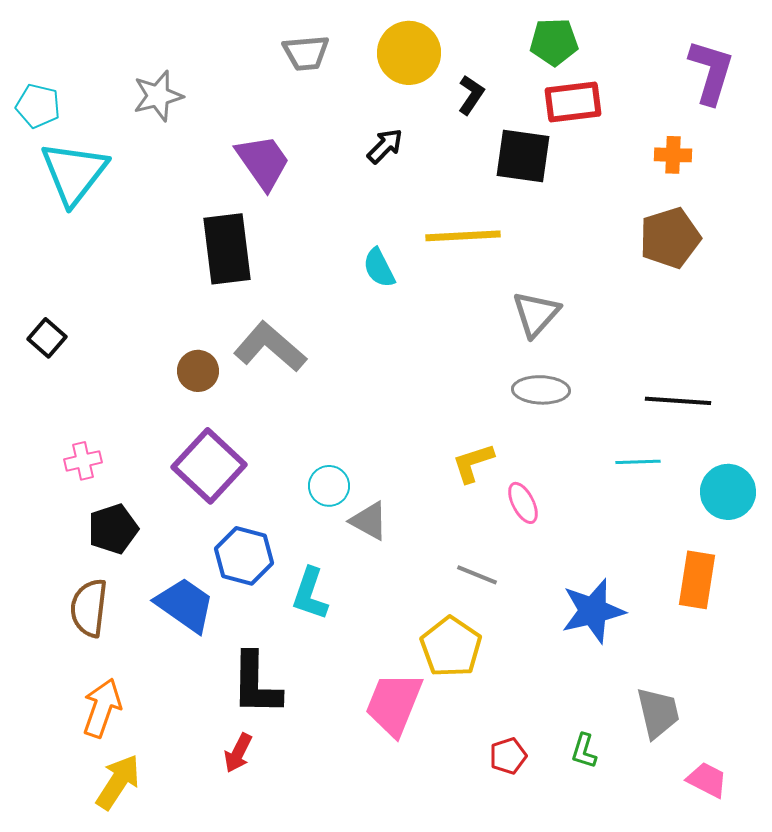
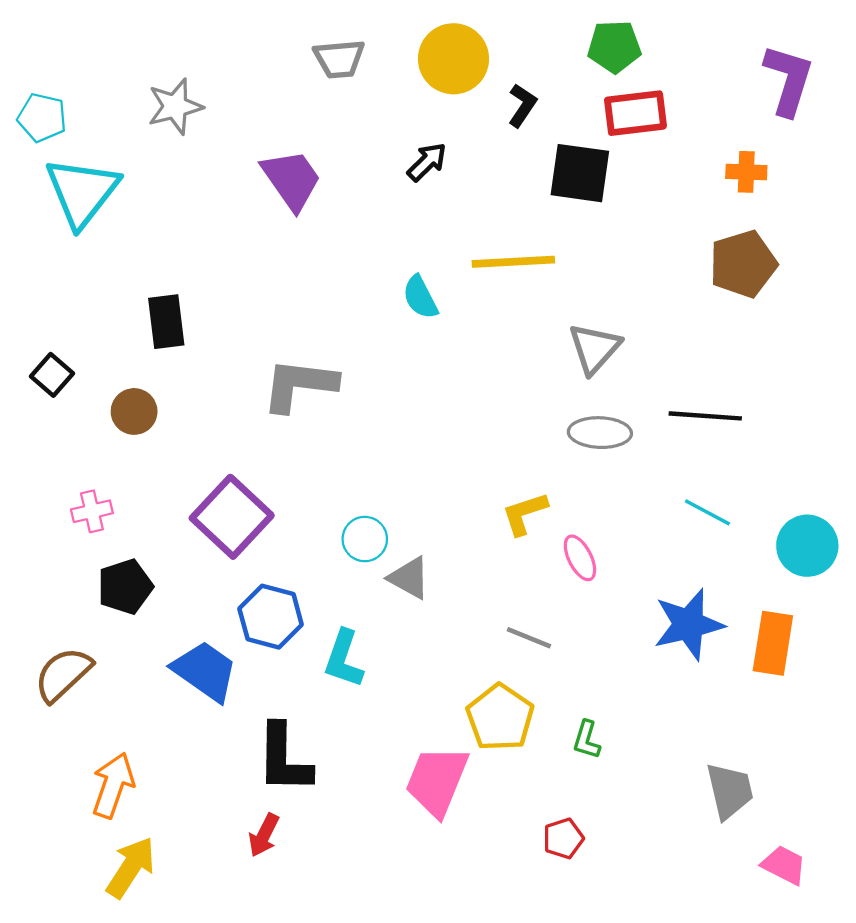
black rectangle: (227, 249) -> (166, 322), moved, size x0.7
gray L-shape: (270, 347) -> (299, 385), turned -34
brown circle: (198, 371) -> (134, 411), moved
black line: (678, 401) -> (705, 416), moved
cyan line: (638, 462) -> (707, 512), turned 30
brown semicircle: (89, 608) -> (63, 674), moved, turned 40
blue star: (593, 611) -> (689, 624), moved
green L-shape: (584, 751) -> (587, 740), moved

